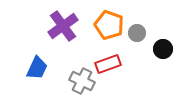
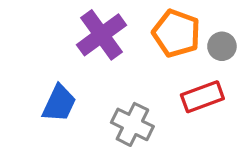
red rectangle: (108, 64) -> (202, 97), moved

